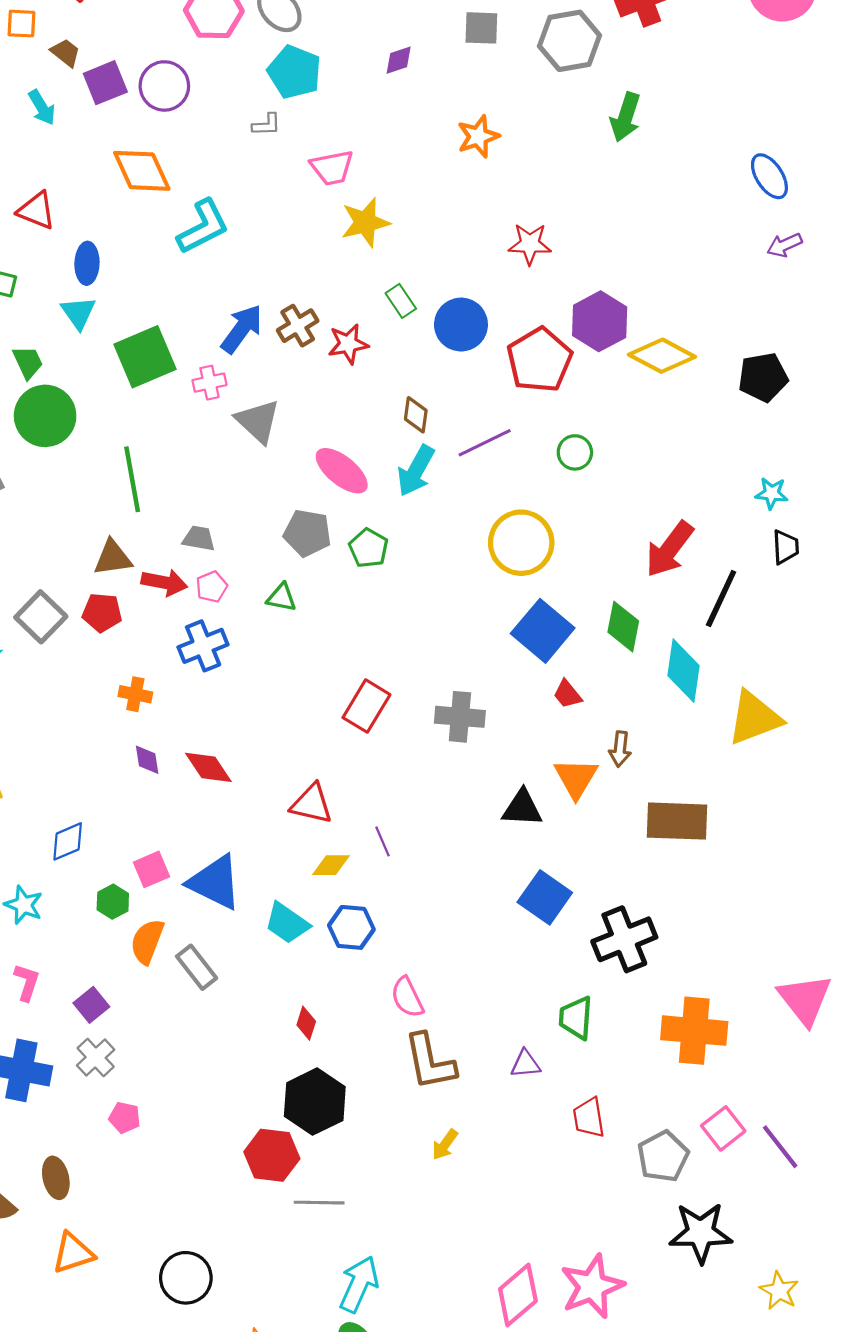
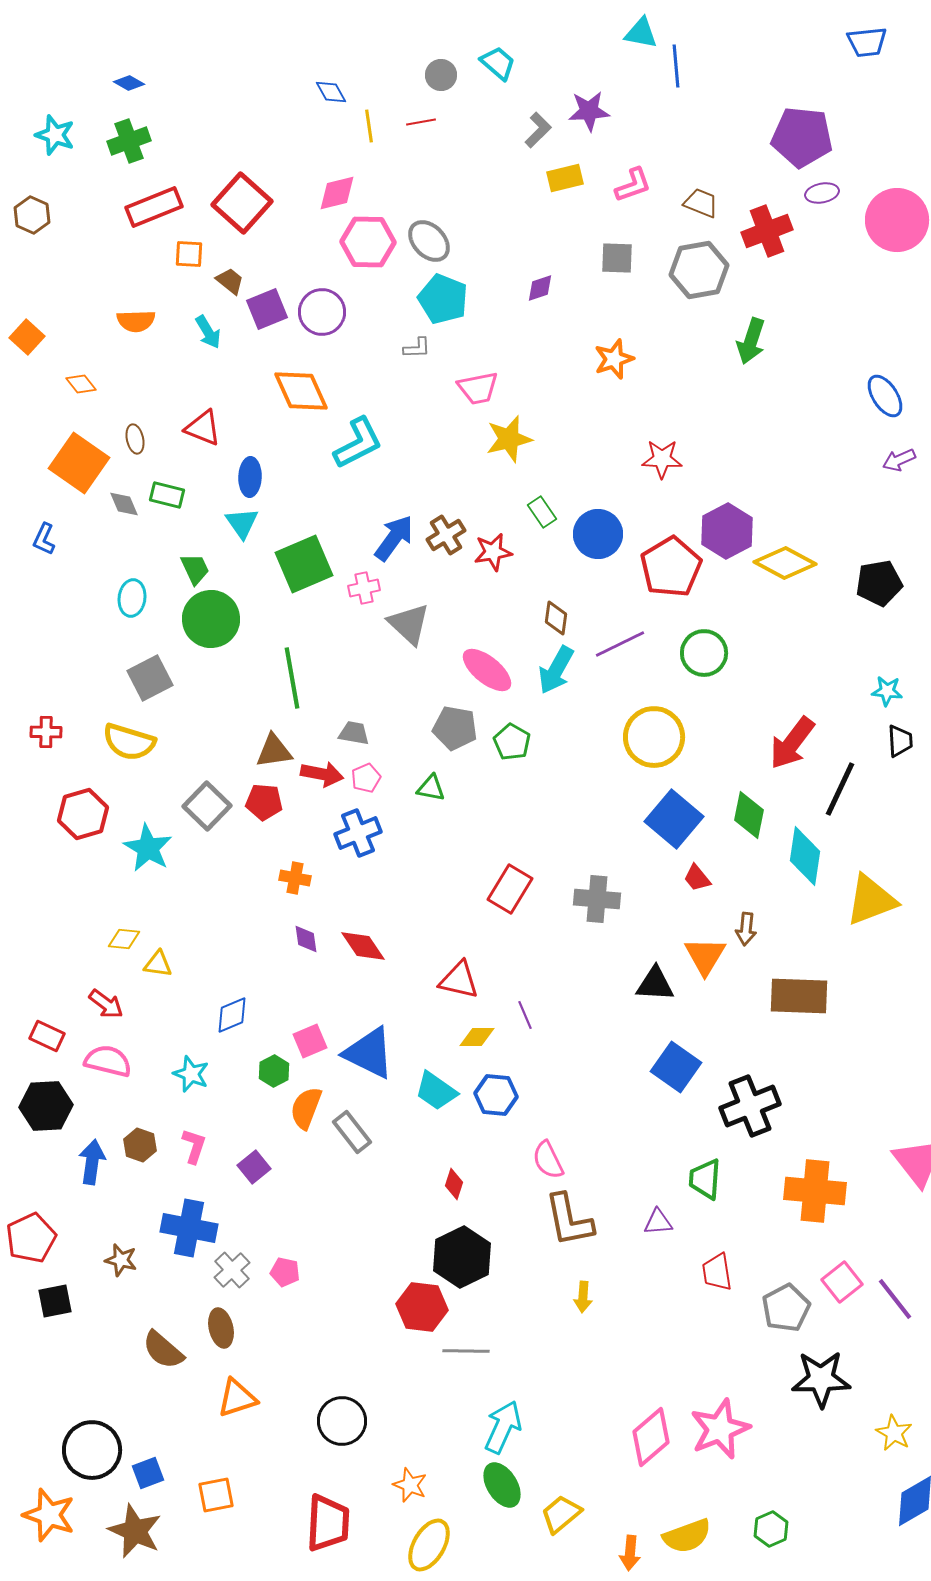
green circle: (575, 452) -> (704, 653), size x1.4
gray cross: (96, 1057) -> (232, 1270), moved
yellow arrow: (445, 1145) -> (583, 1297), turned -32

